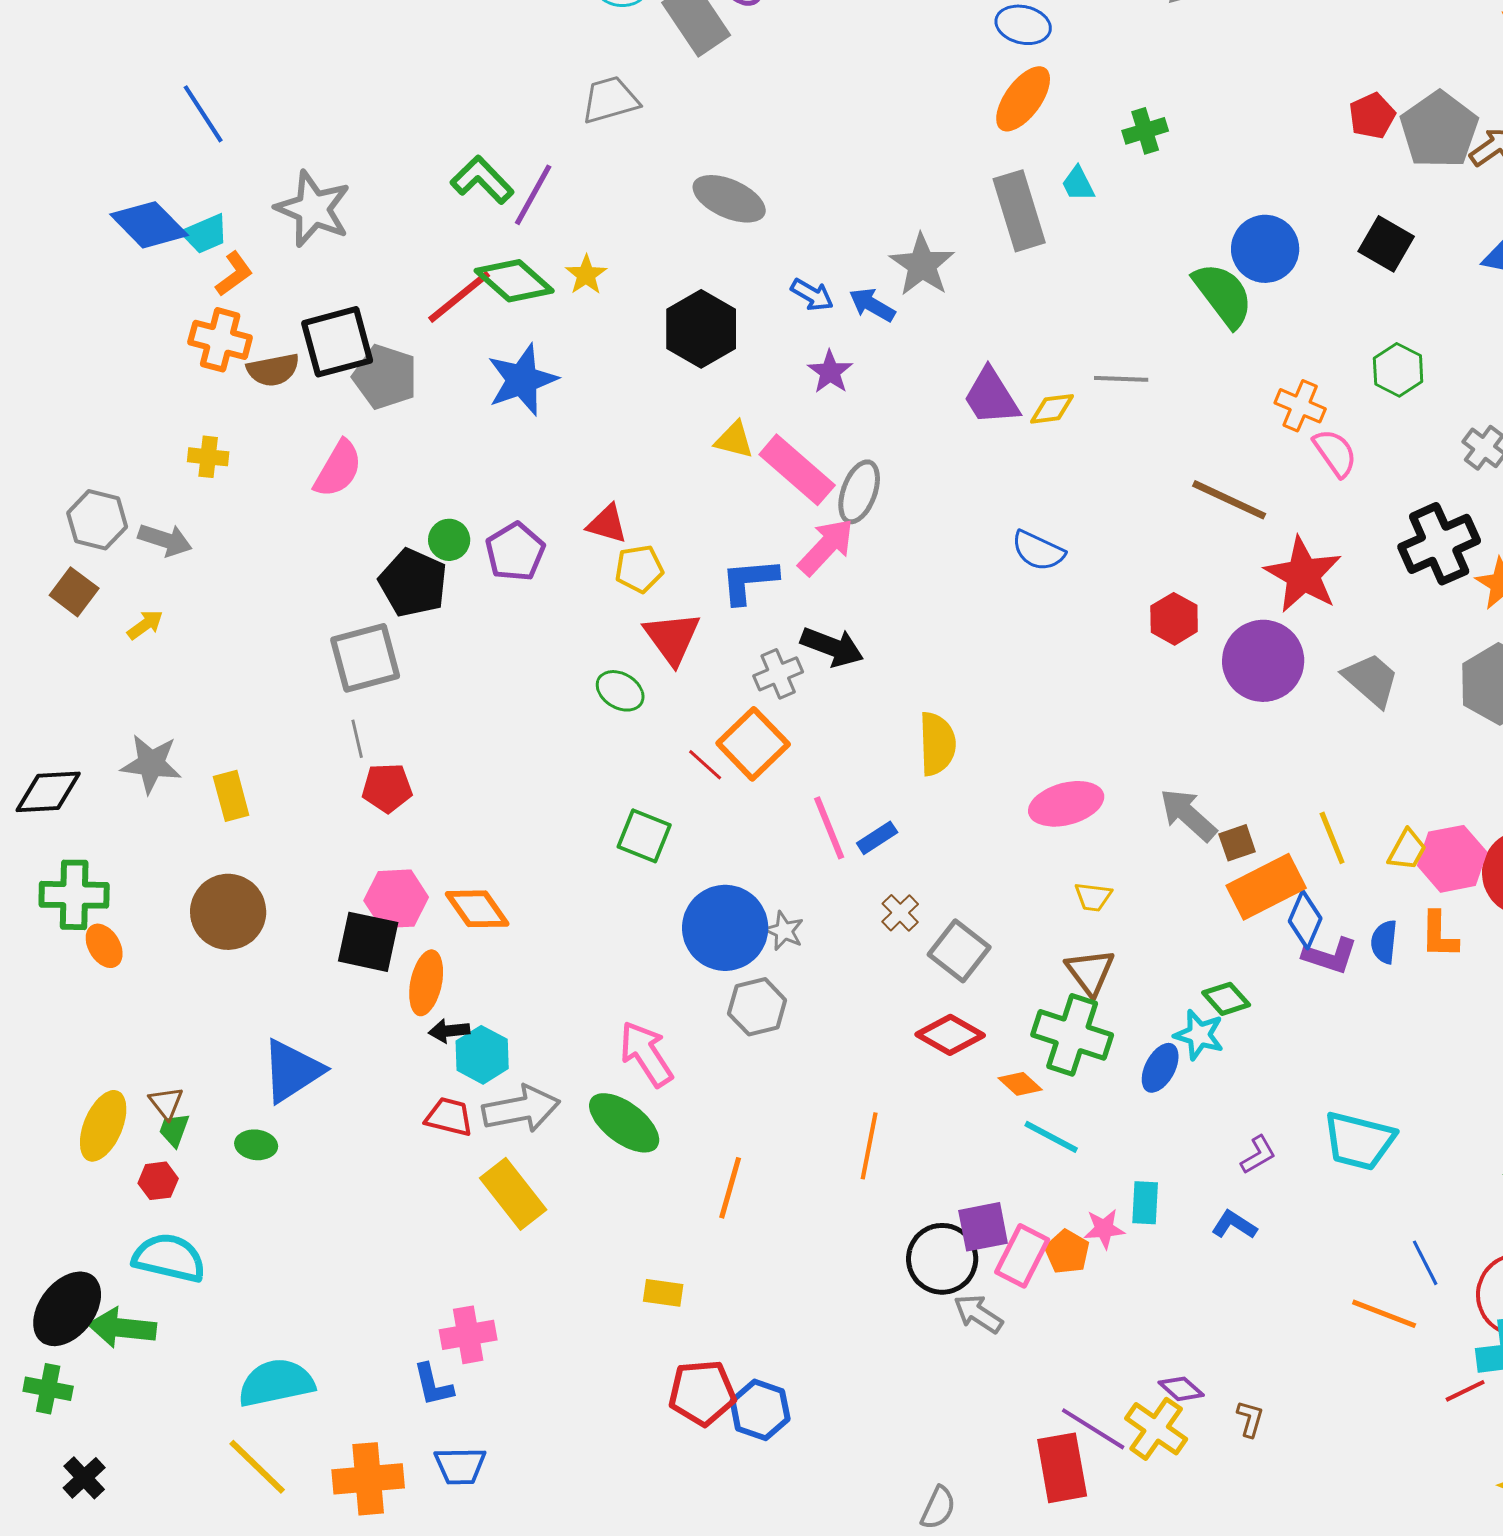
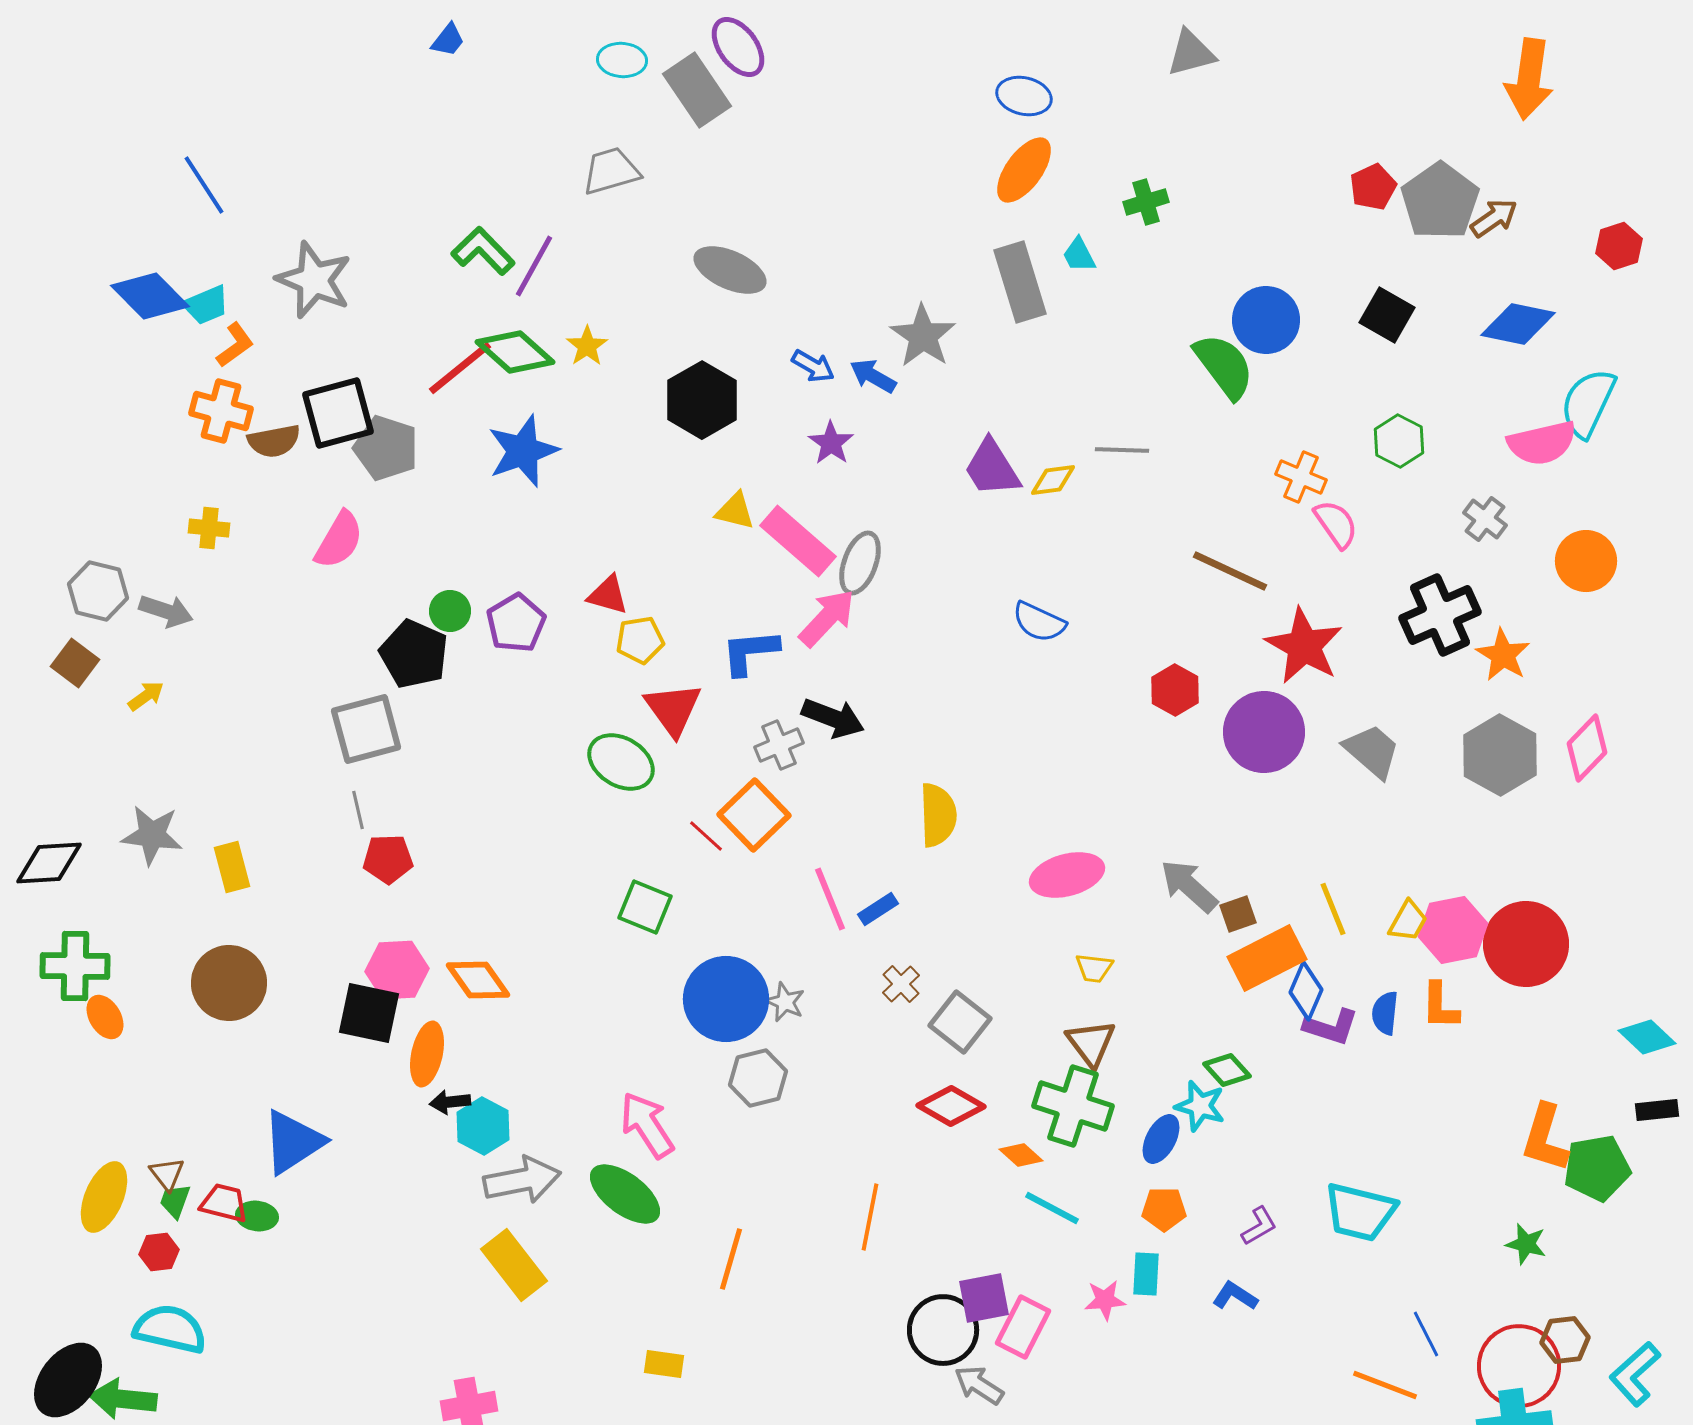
green ellipse: (620, 691) -> (621, 762), size x1.4
red trapezoid: (449, 1117) -> (224, 1203), moved
orange pentagon: (1067, 1252) -> (1164, 1209), moved, turned -30

